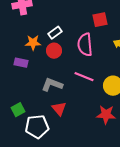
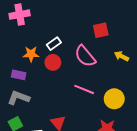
pink semicircle: (85, 45) -> (85, 56), turned -35
gray L-shape: (52, 85) -> (19, 98), moved

